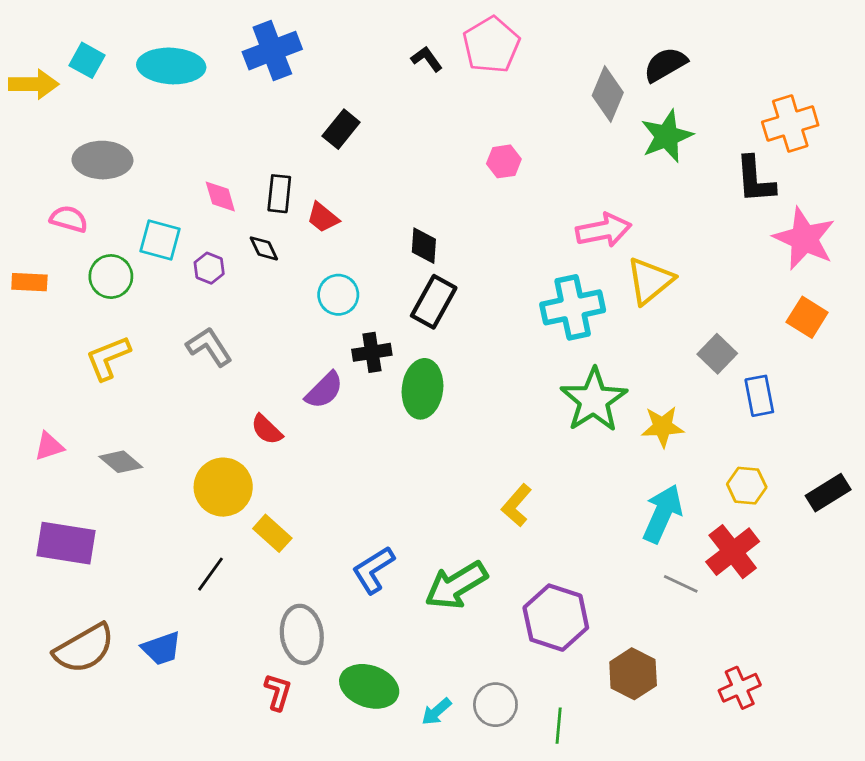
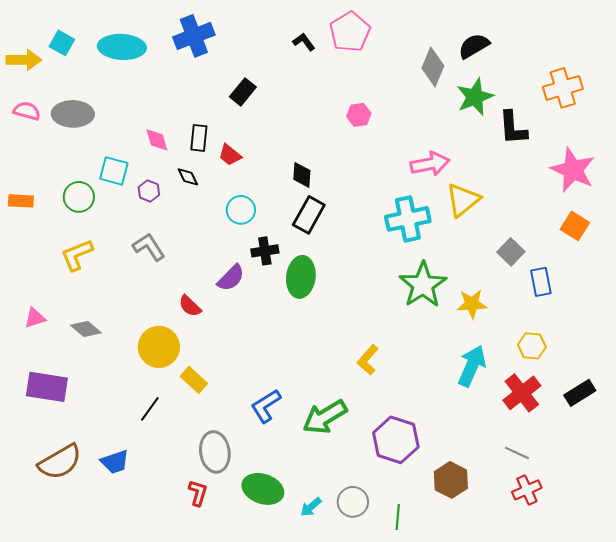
black L-shape: (755, 180) -> (513, 128), moved
pink semicircle: (69, 219) -> (27, 111), moved
black rectangle: (828, 493) -> (580, 393), moved
gray line: (681, 584) -> (517, 453), moved

